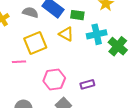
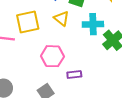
pink hexagon: (54, 80) -> (52, 56), moved

